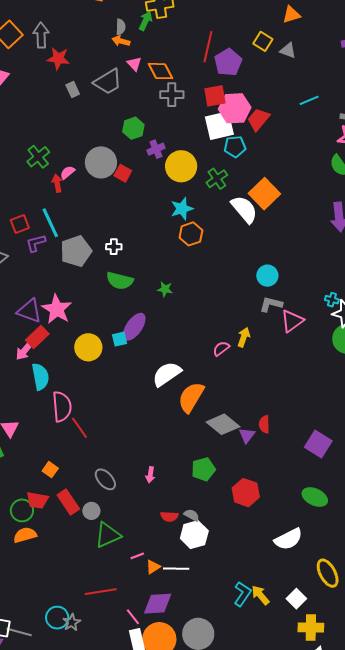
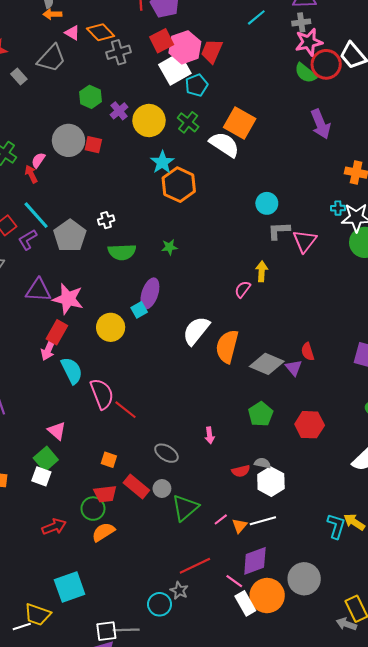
orange hexagon: (191, 234) -> (179, 185), size x1.4
purple triangle: (29, 311) -> (38, 290), moved
gray star: (72, 622) -> (179, 590), moved

